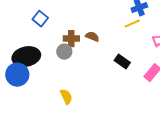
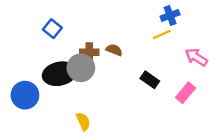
gray circle: (64, 52) -> (81, 68), size x1.5
black ellipse: (26, 57) -> (59, 74), moved

